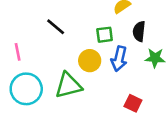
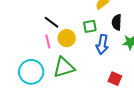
pink line: (18, 52) -> (48, 42), moved
yellow circle: (90, 61) -> (67, 38), moved

